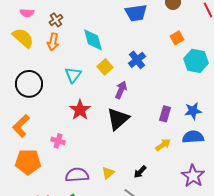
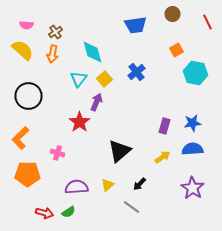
cyan triangle: (73, 75) -> (78, 79), moved
purple arrow: (121, 90) -> (96, 102), moved
black triangle: (118, 119) -> (120, 151), moved

